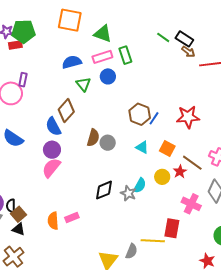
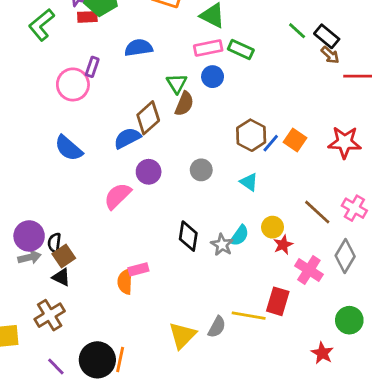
green rectangle: (125, 55) -> (241, 49), turned -54
blue semicircle: (72, 62) -> (139, 48), moved
red star: (188, 117) -> (345, 142), moved
blue semicircle: (53, 127) -> (127, 138), turned 84
brown semicircle: (93, 138) -> (184, 104), moved
orange square: (167, 148) -> (295, 140), moved
purple circle: (52, 150) -> (149, 172), moved
red star: (180, 172) -> (283, 245), moved
black diamond: (104, 190) -> (188, 236), turned -65
orange semicircle: (53, 221) -> (125, 282), moved

